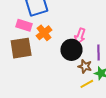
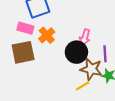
brown star: (85, 66) -> (91, 69), size x1.5
yellow line: (87, 84) -> (83, 86), moved

